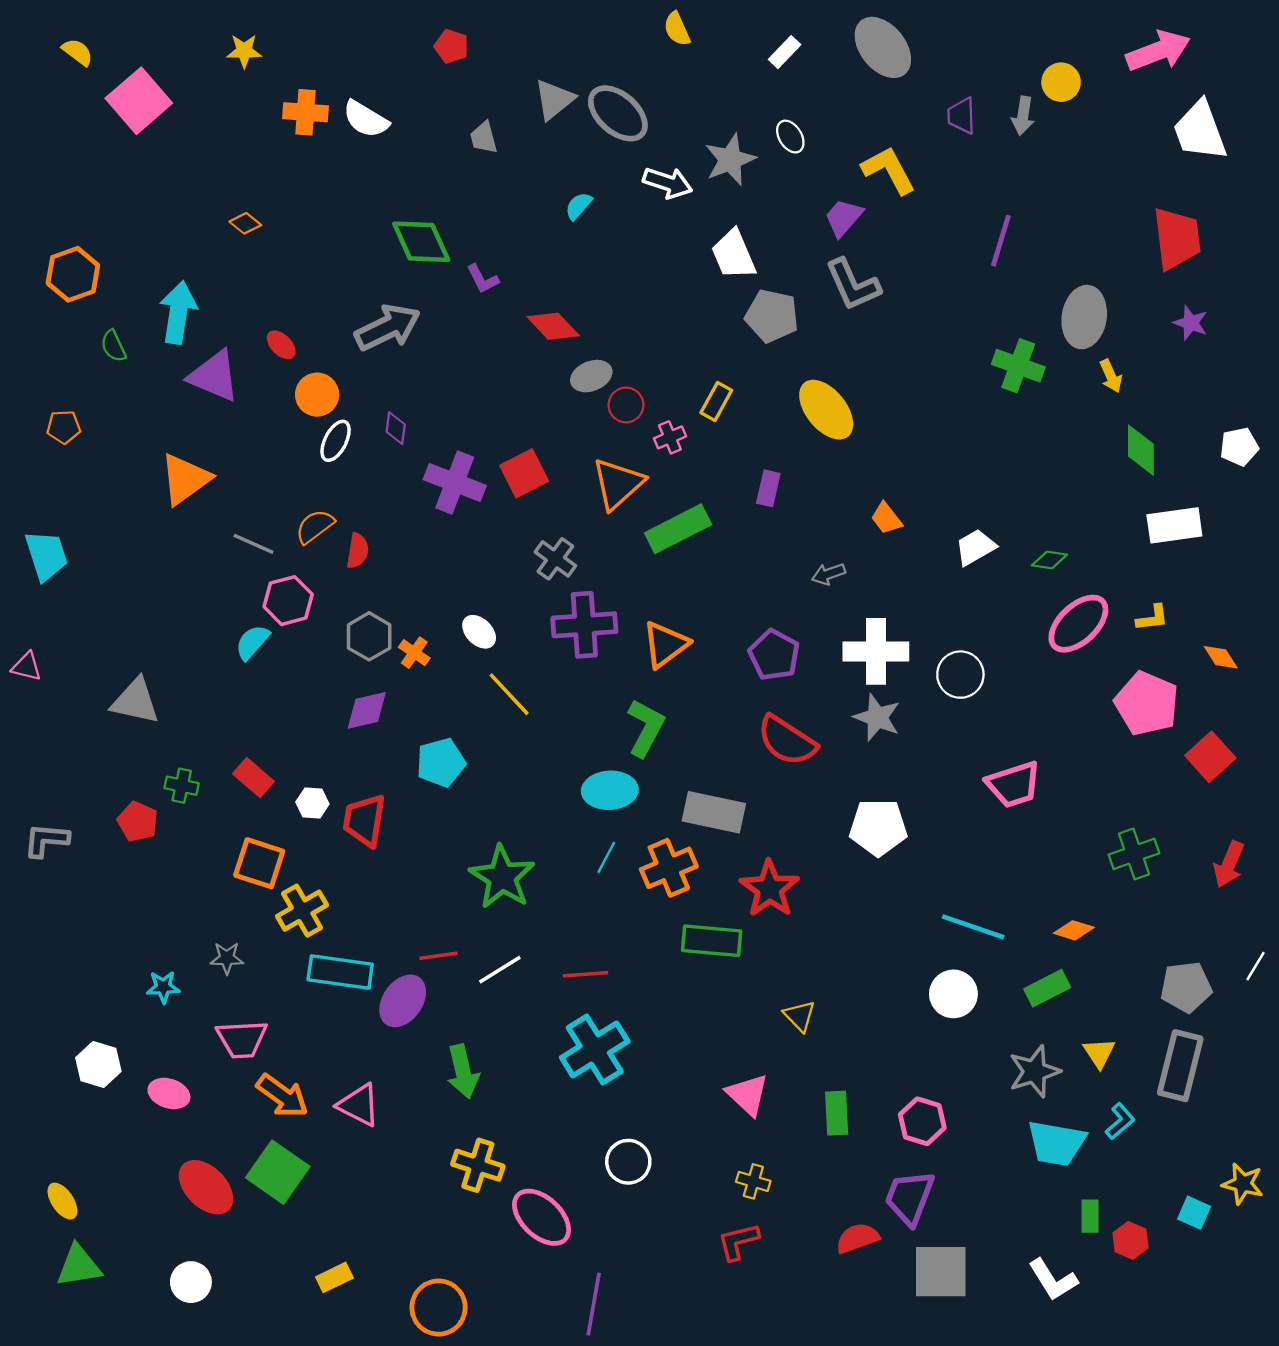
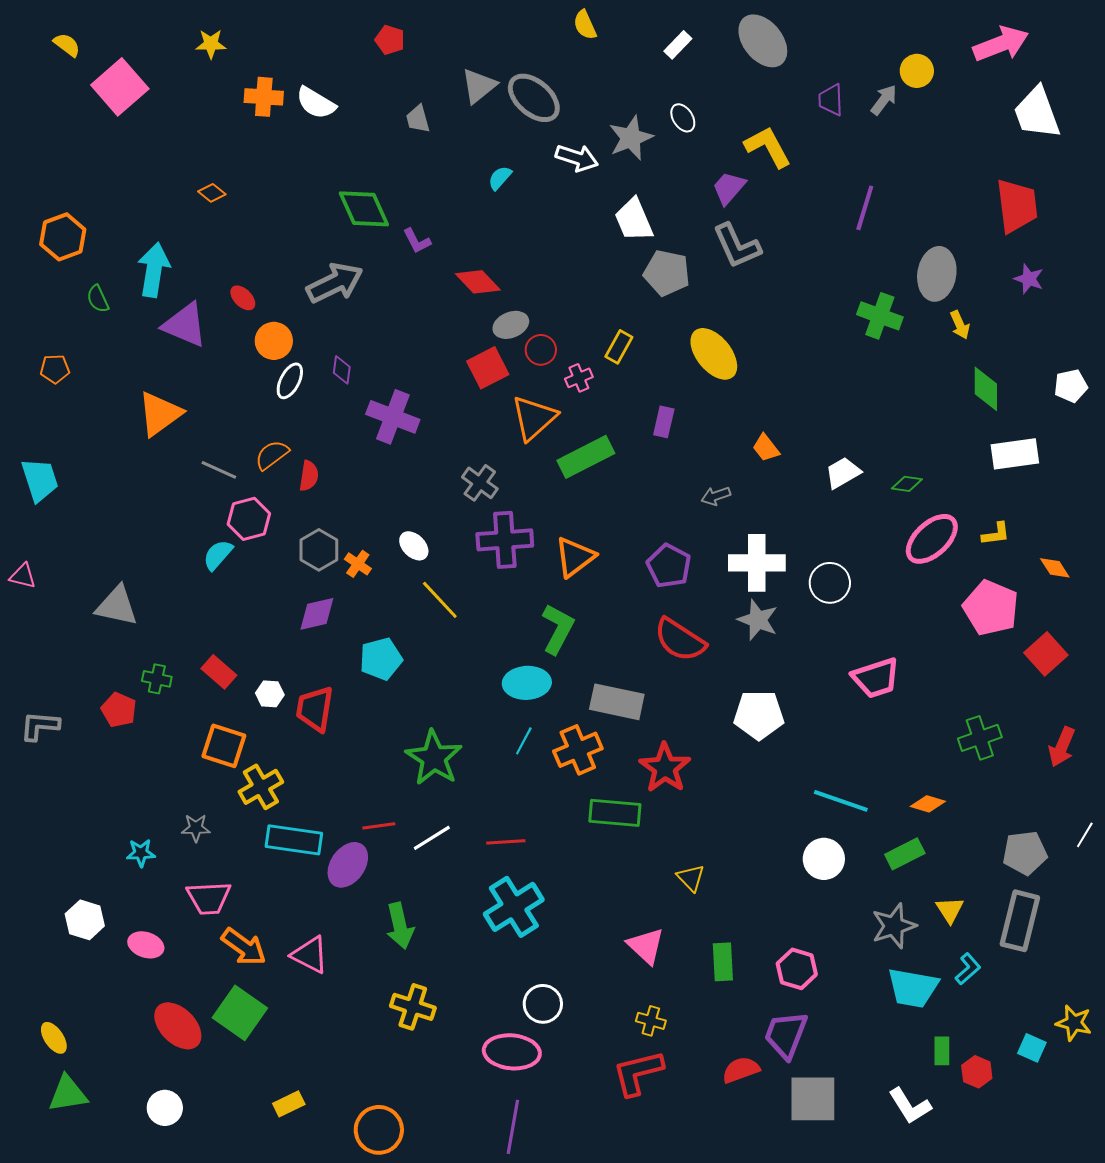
gray arrow: (1023, 116) -> (884, 100), turned -152
red square: (524, 473) -> (488, 368), moved
pink ellipse: (542, 1217) -> (512, 1052), moved, turned -38
red L-shape: (738, 1242) -> (638, 1073), size x1.4

